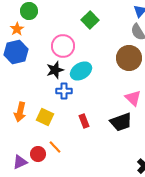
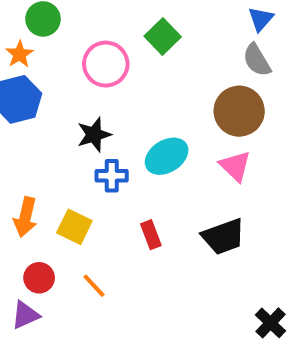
pink circle: (63, 46) -> (106, 64), moved
cyan ellipse: (81, 71) -> (167, 156), moved
pink triangle: (133, 98) -> (235, 166), moved
red circle: (38, 154) -> (39, 278), moved

